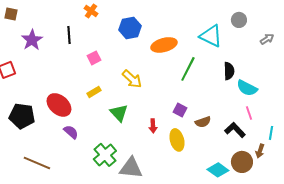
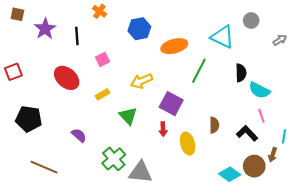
purple star: (32, 40) -> (45, 29), moved
yellow arrow: (132, 79) -> (141, 81), turned 115
red ellipse: (59, 105) -> (67, 78), moved
purple square: (180, 110) -> (171, 104), moved, size x1.6
brown semicircle: (203, 122) -> (214, 125), turned -70

